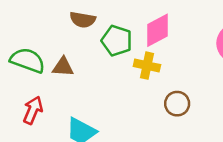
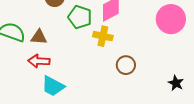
red arrow: (33, 110) -> (39, 61), moved, turned -110

